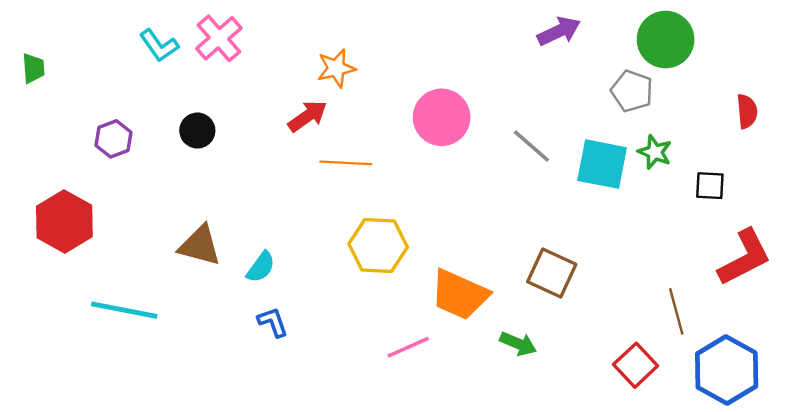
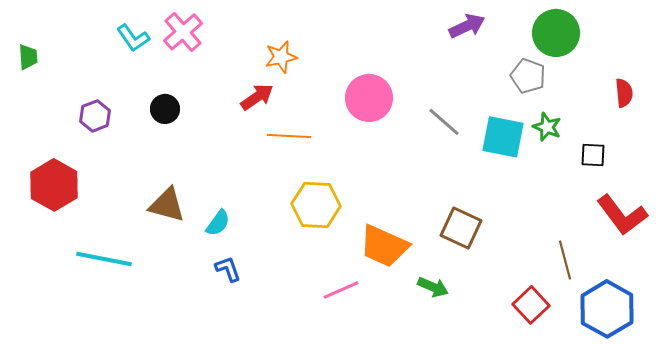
red L-shape: (745, 257) -> (622, 215), turned 80

